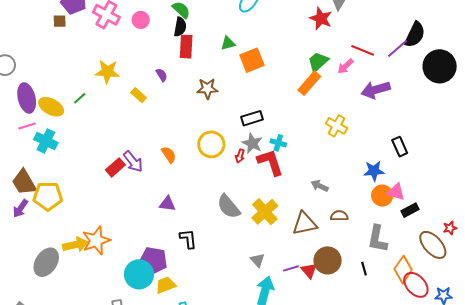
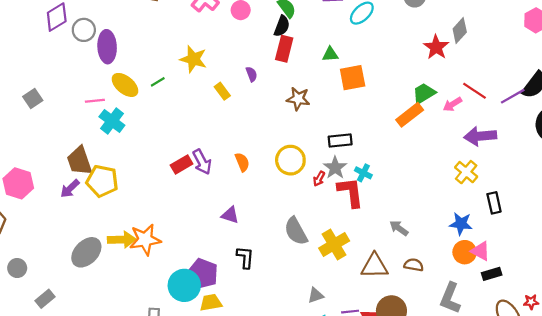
purple ellipse: (27, 98) -> (107, 47), moved
yellow cross: (336, 126) -> (466, 172), moved
gray triangle: (257, 260) -> (316, 295), turned 42

